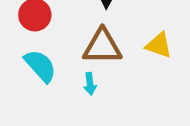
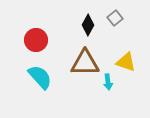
cyan arrow: (90, 84) -> (108, 82), moved

